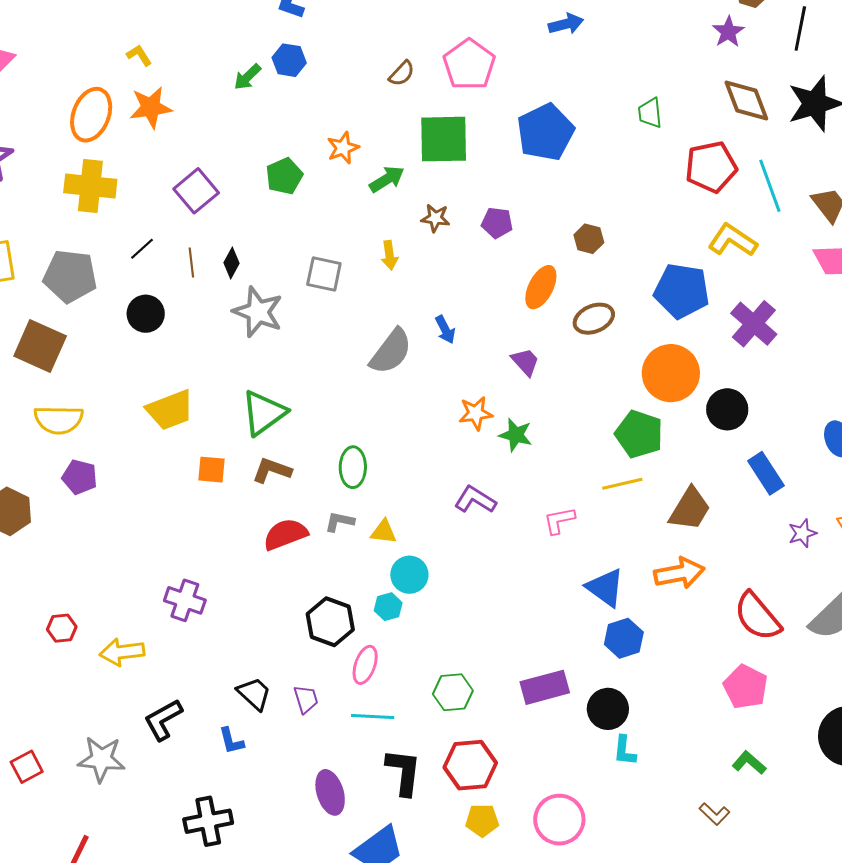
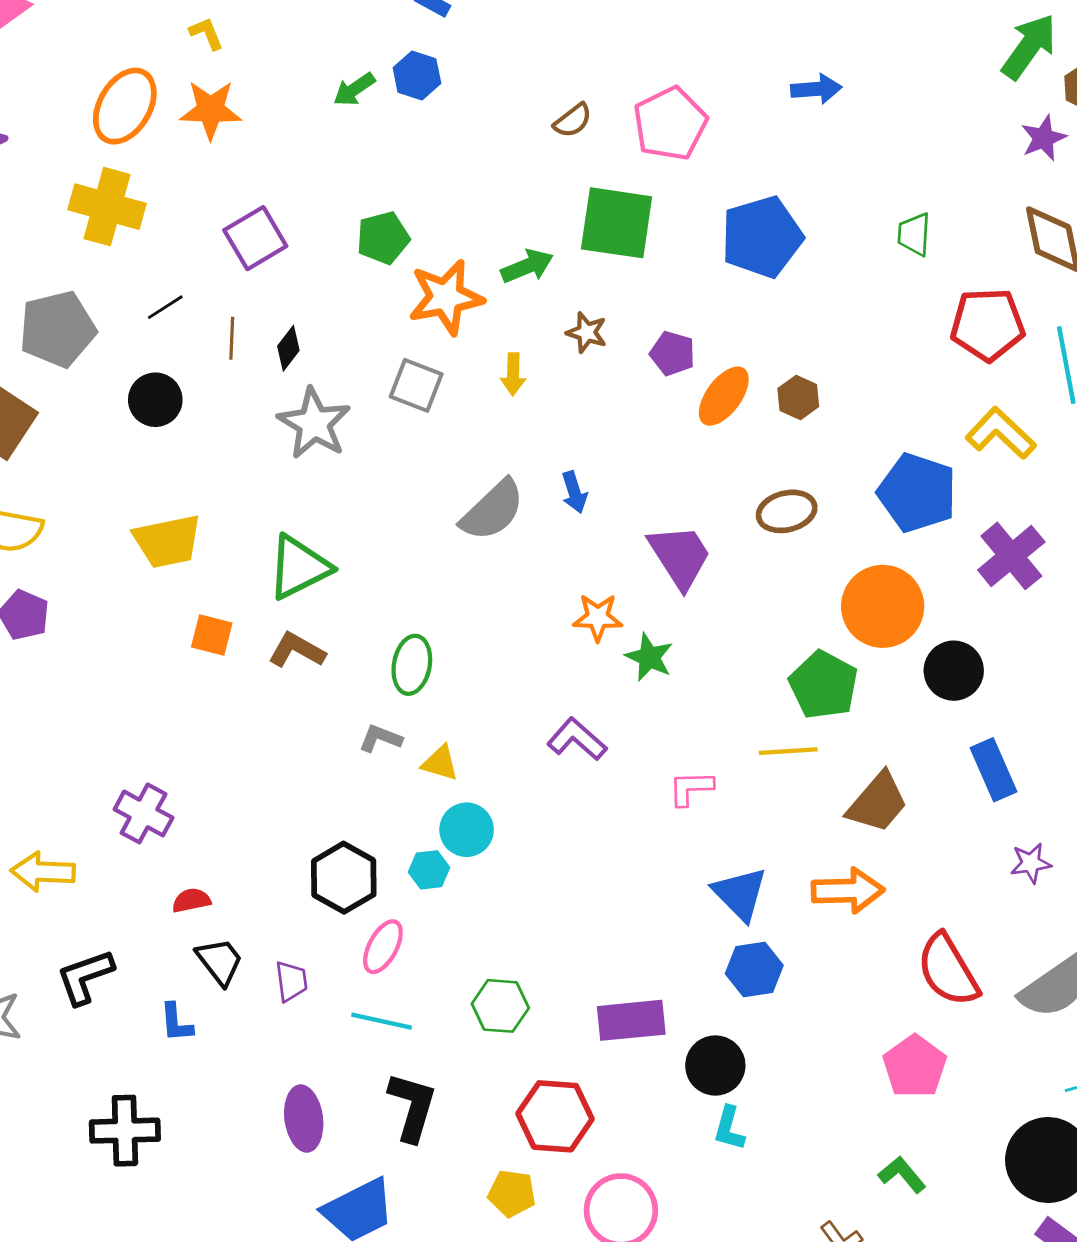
orange star: (343, 148) -> (446, 297), moved, size x1.6
gray pentagon: (70, 276) -> (57, 329), turned -30
orange ellipse: (541, 287) -> (724, 396), moved
purple trapezoid: (525, 362) -> (680, 556), size x1.6
red semicircle: (285, 534) -> (191, 900), moved, size x0.6
red hexagon: (470, 765) -> (555, 1116), moved

